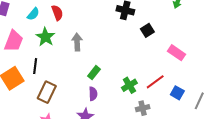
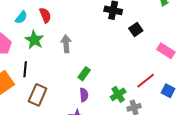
green cross: (129, 85) -> (118, 94), moved

